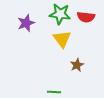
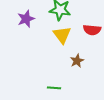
red semicircle: (86, 17) -> (92, 30), moved

